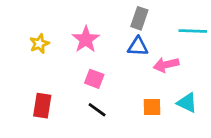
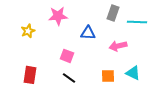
gray rectangle: (139, 18) -> (113, 13), moved
pink star: (86, 39) -> (58, 16), moved, turned 30
blue triangle: (138, 46) -> (88, 33), moved

